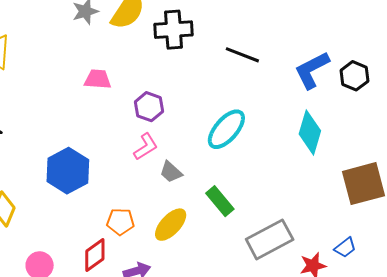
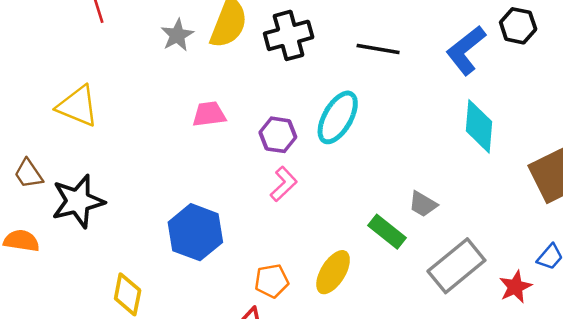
black hexagon: (354, 76) -> (518, 26), moved
cyan ellipse: (226, 129) -> (338, 117), moved
gray trapezoid: (171, 172) -> (423, 204), moved

